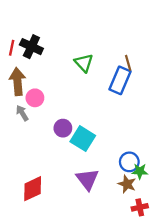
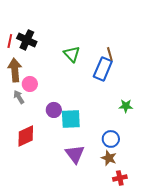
cyan square: (83, 139) -> (71, 119), turned -35
green star: (140, 171) -> (126, 106), moved
red diamond: (33, 189) -> (26, 136), moved

